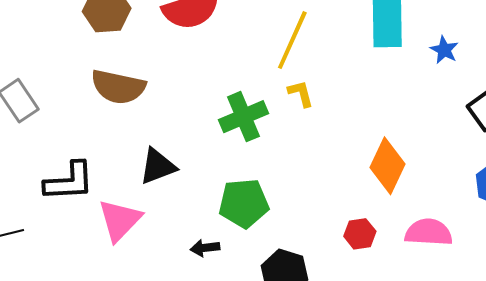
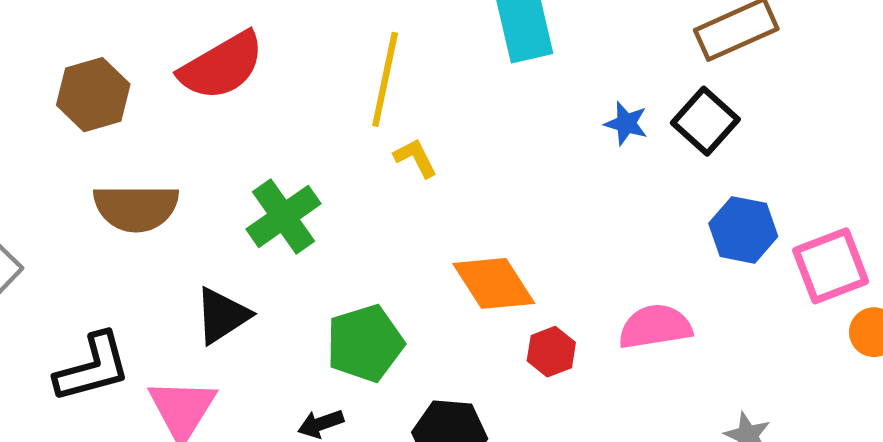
blue star: (444, 50) -> (626, 123), moved
green cross: (243, 117) -> (283, 216), moved
orange diamond: (387, 166) -> (494, 283), moved, turned -46

